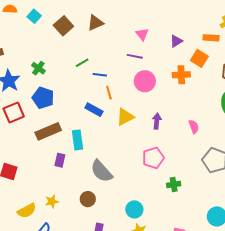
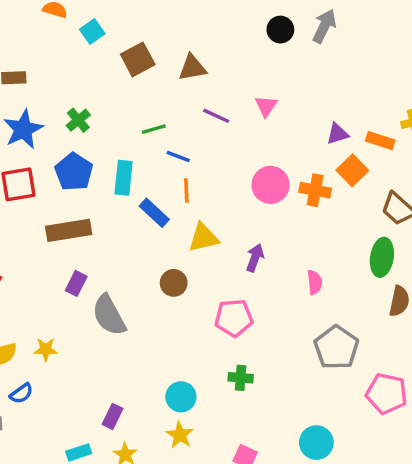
purple triangle: (176, 41) -> (338, 134), moved
purple line: (135, 56) -> (216, 116), moved
pink circle: (145, 81) -> (271, 185), moved
cyan rectangle: (77, 140) -> (124, 178), moved
gray semicircle: (101, 171) -> (109, 315), moved
green cross: (174, 185) -> (241, 378), moved
brown circle: (88, 199) -> (174, 283), moved

